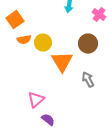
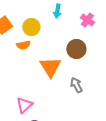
orange semicircle: (24, 40) -> (23, 45), moved
yellow circle: (43, 43) -> (31, 27), moved

